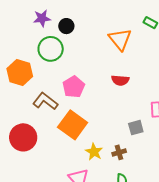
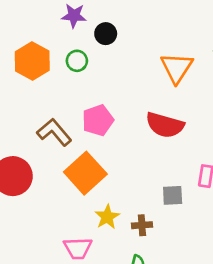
green circle: (51, 49) -> (77, 61), size x0.6
orange hexagon: (20, 73) -> (32, 61), moved
red semicircle: (120, 80) -> (165, 125), size x1.5

